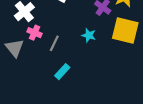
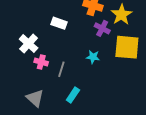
gray triangle: (14, 48) -> (35, 98), moved

